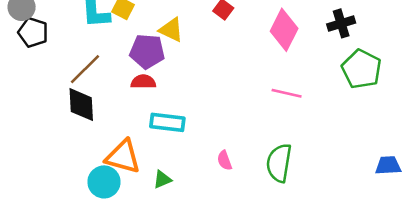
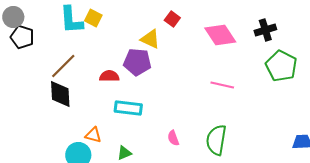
yellow triangle: (171, 30) -> (150, 39), moved
pink diamond: (284, 30) -> (220, 35), turned -60
purple pentagon: (147, 51) -> (137, 62), moved
orange triangle: (123, 157) -> (93, 135), size x0.6

